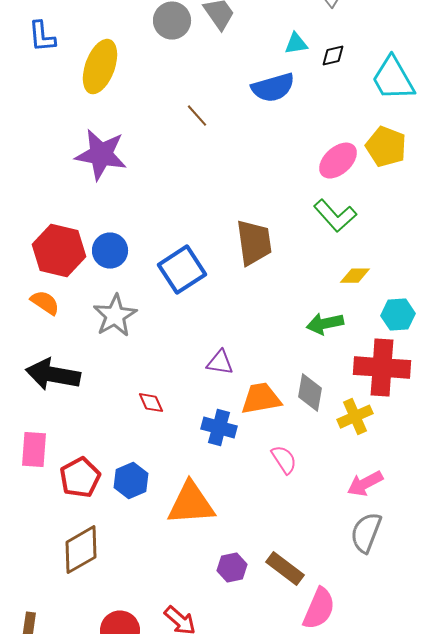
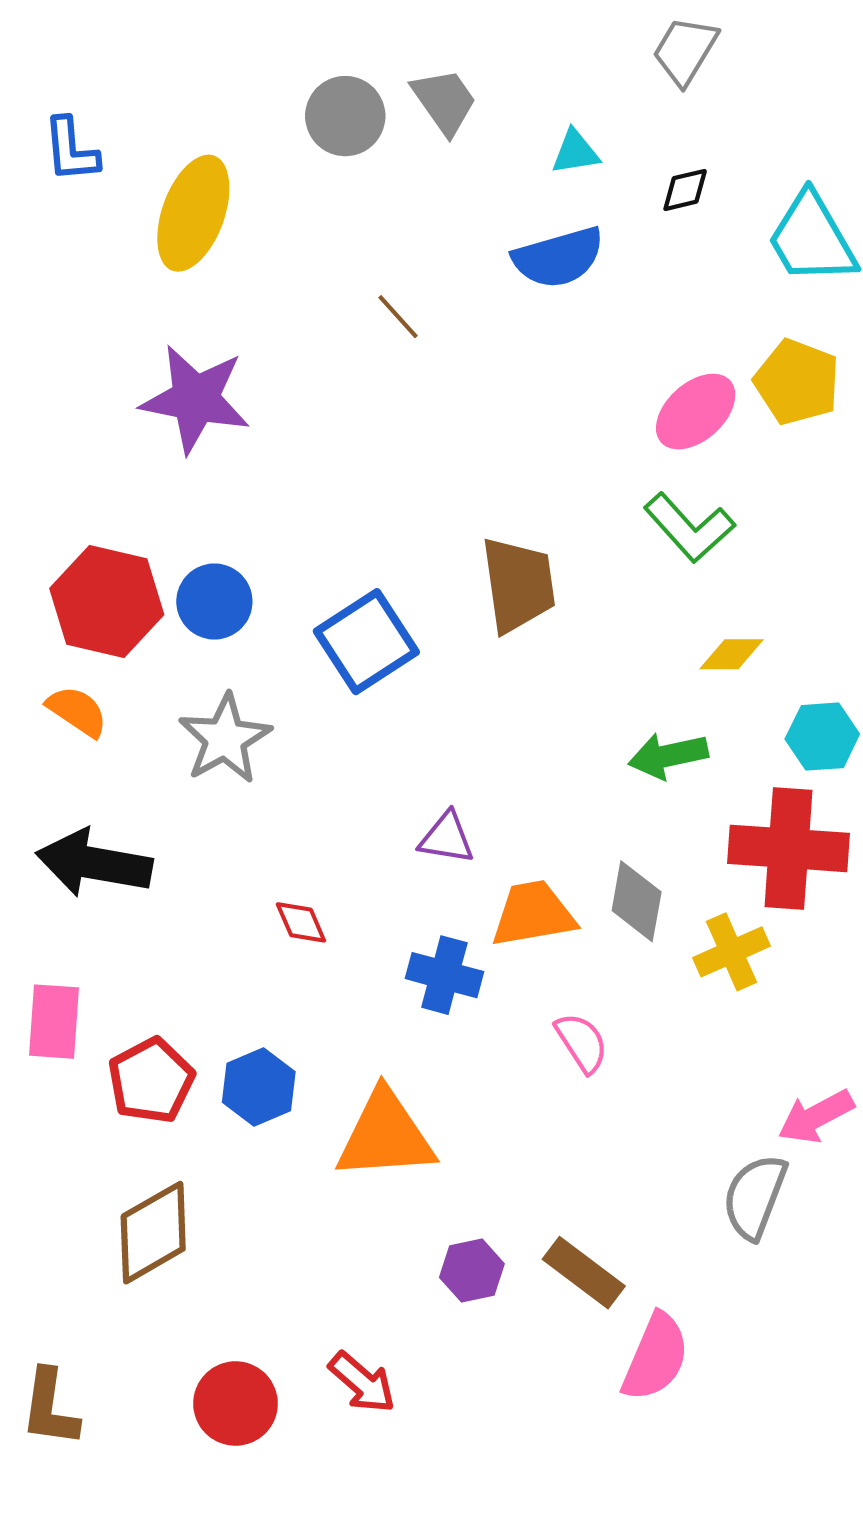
cyan triangle: (296, 44) -> (575, 152), moved
pink arrow: (365, 484) -> (816, 1116), moved

